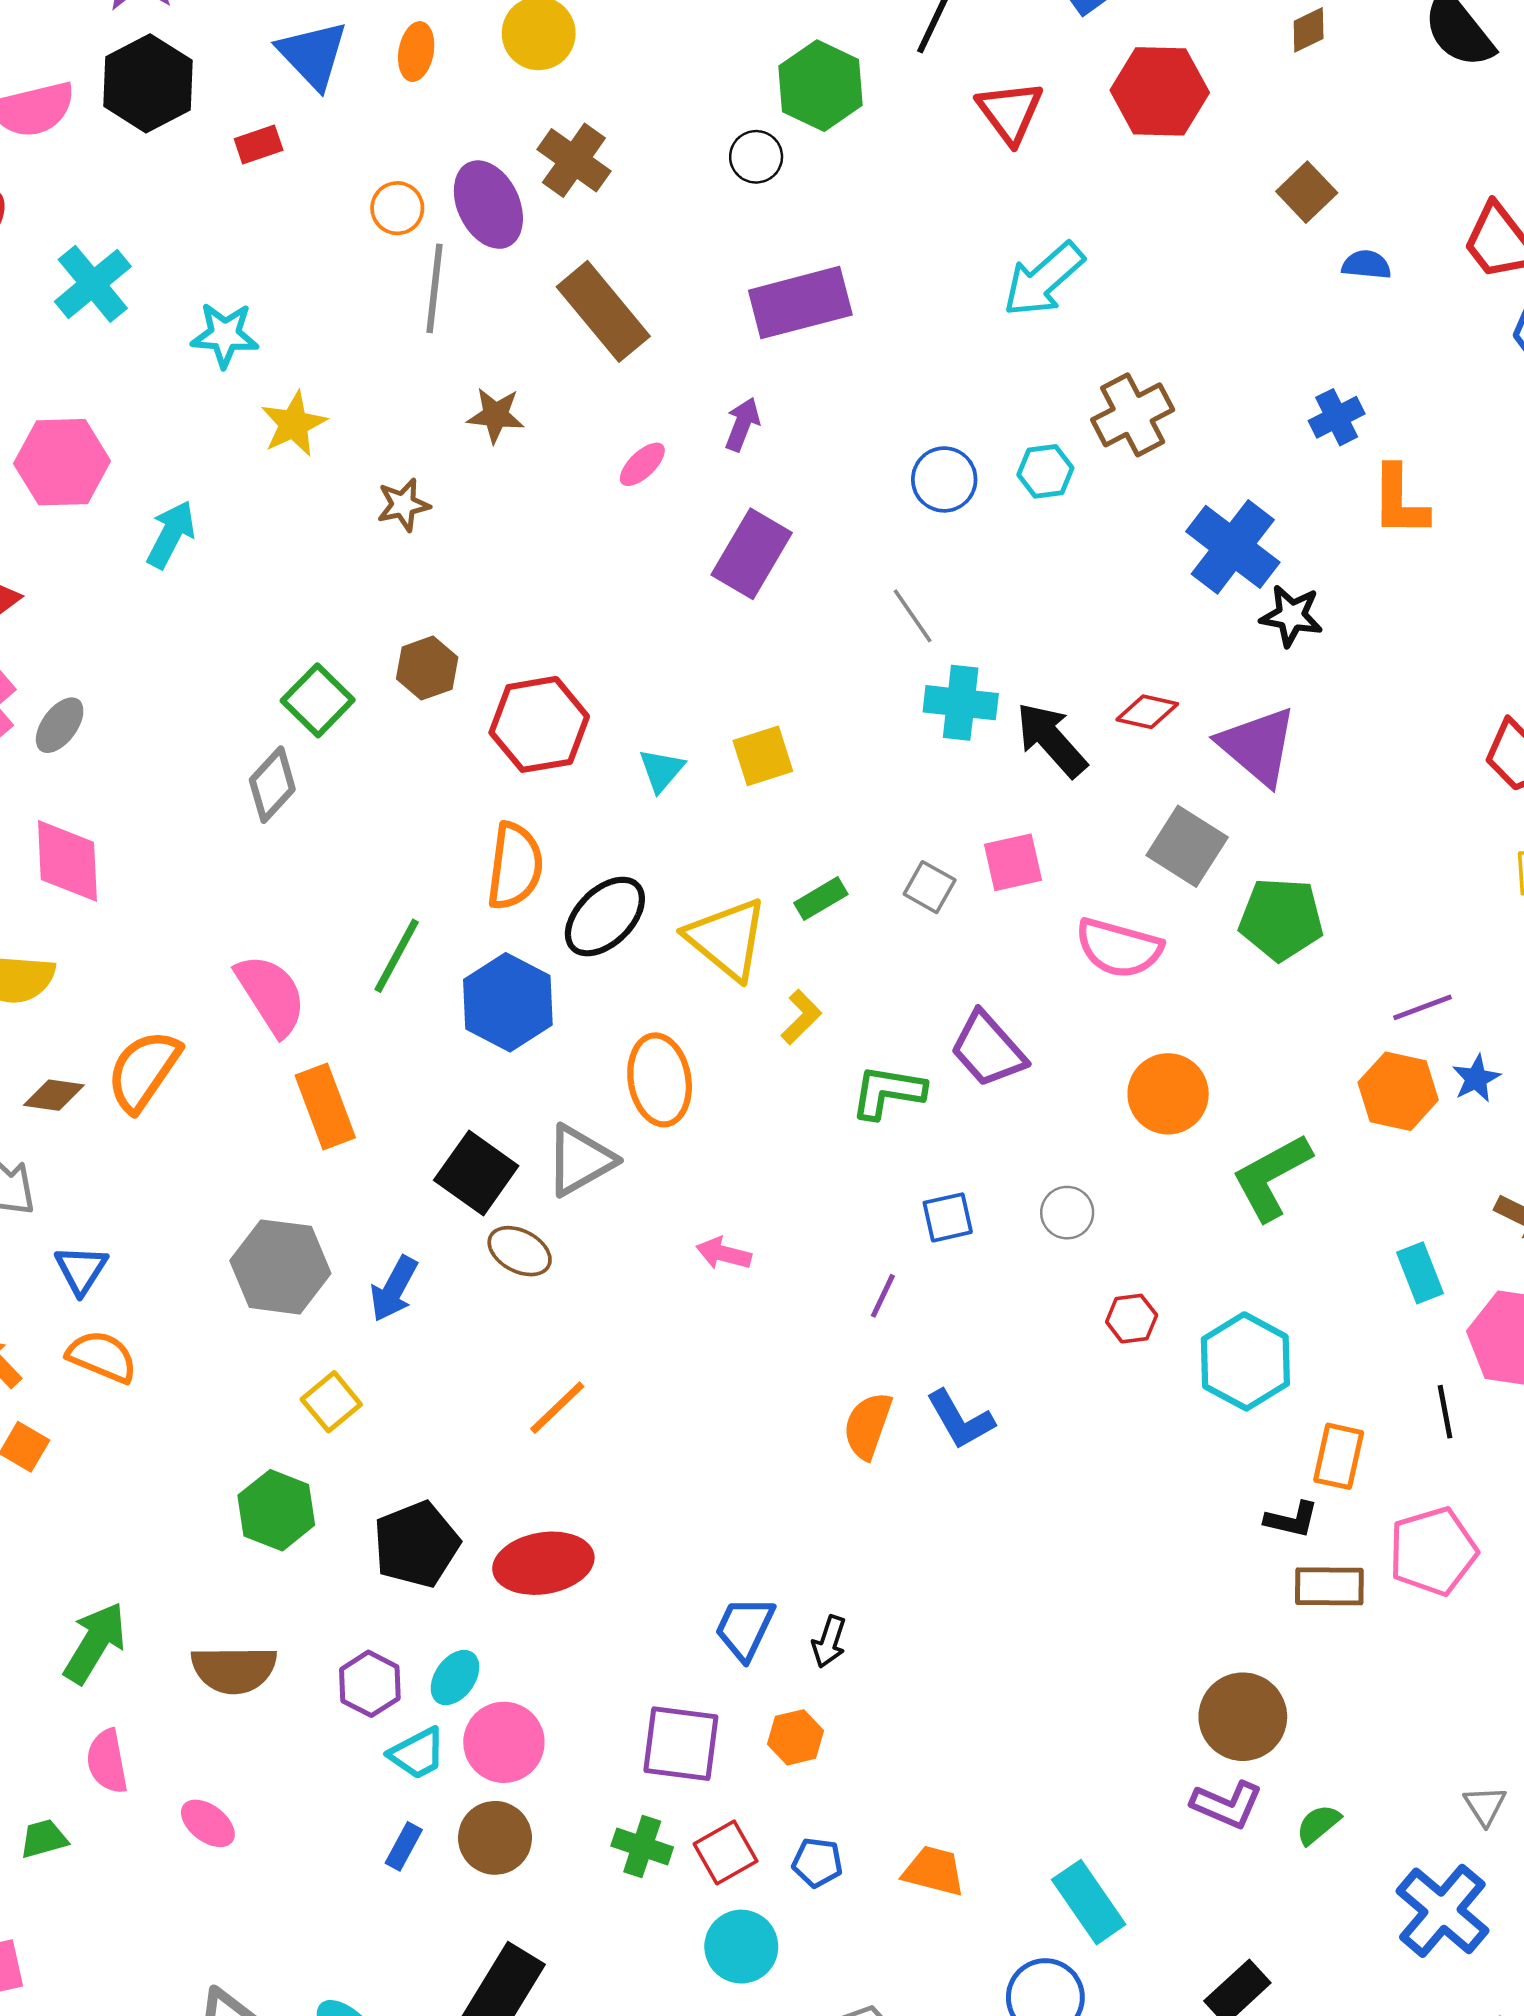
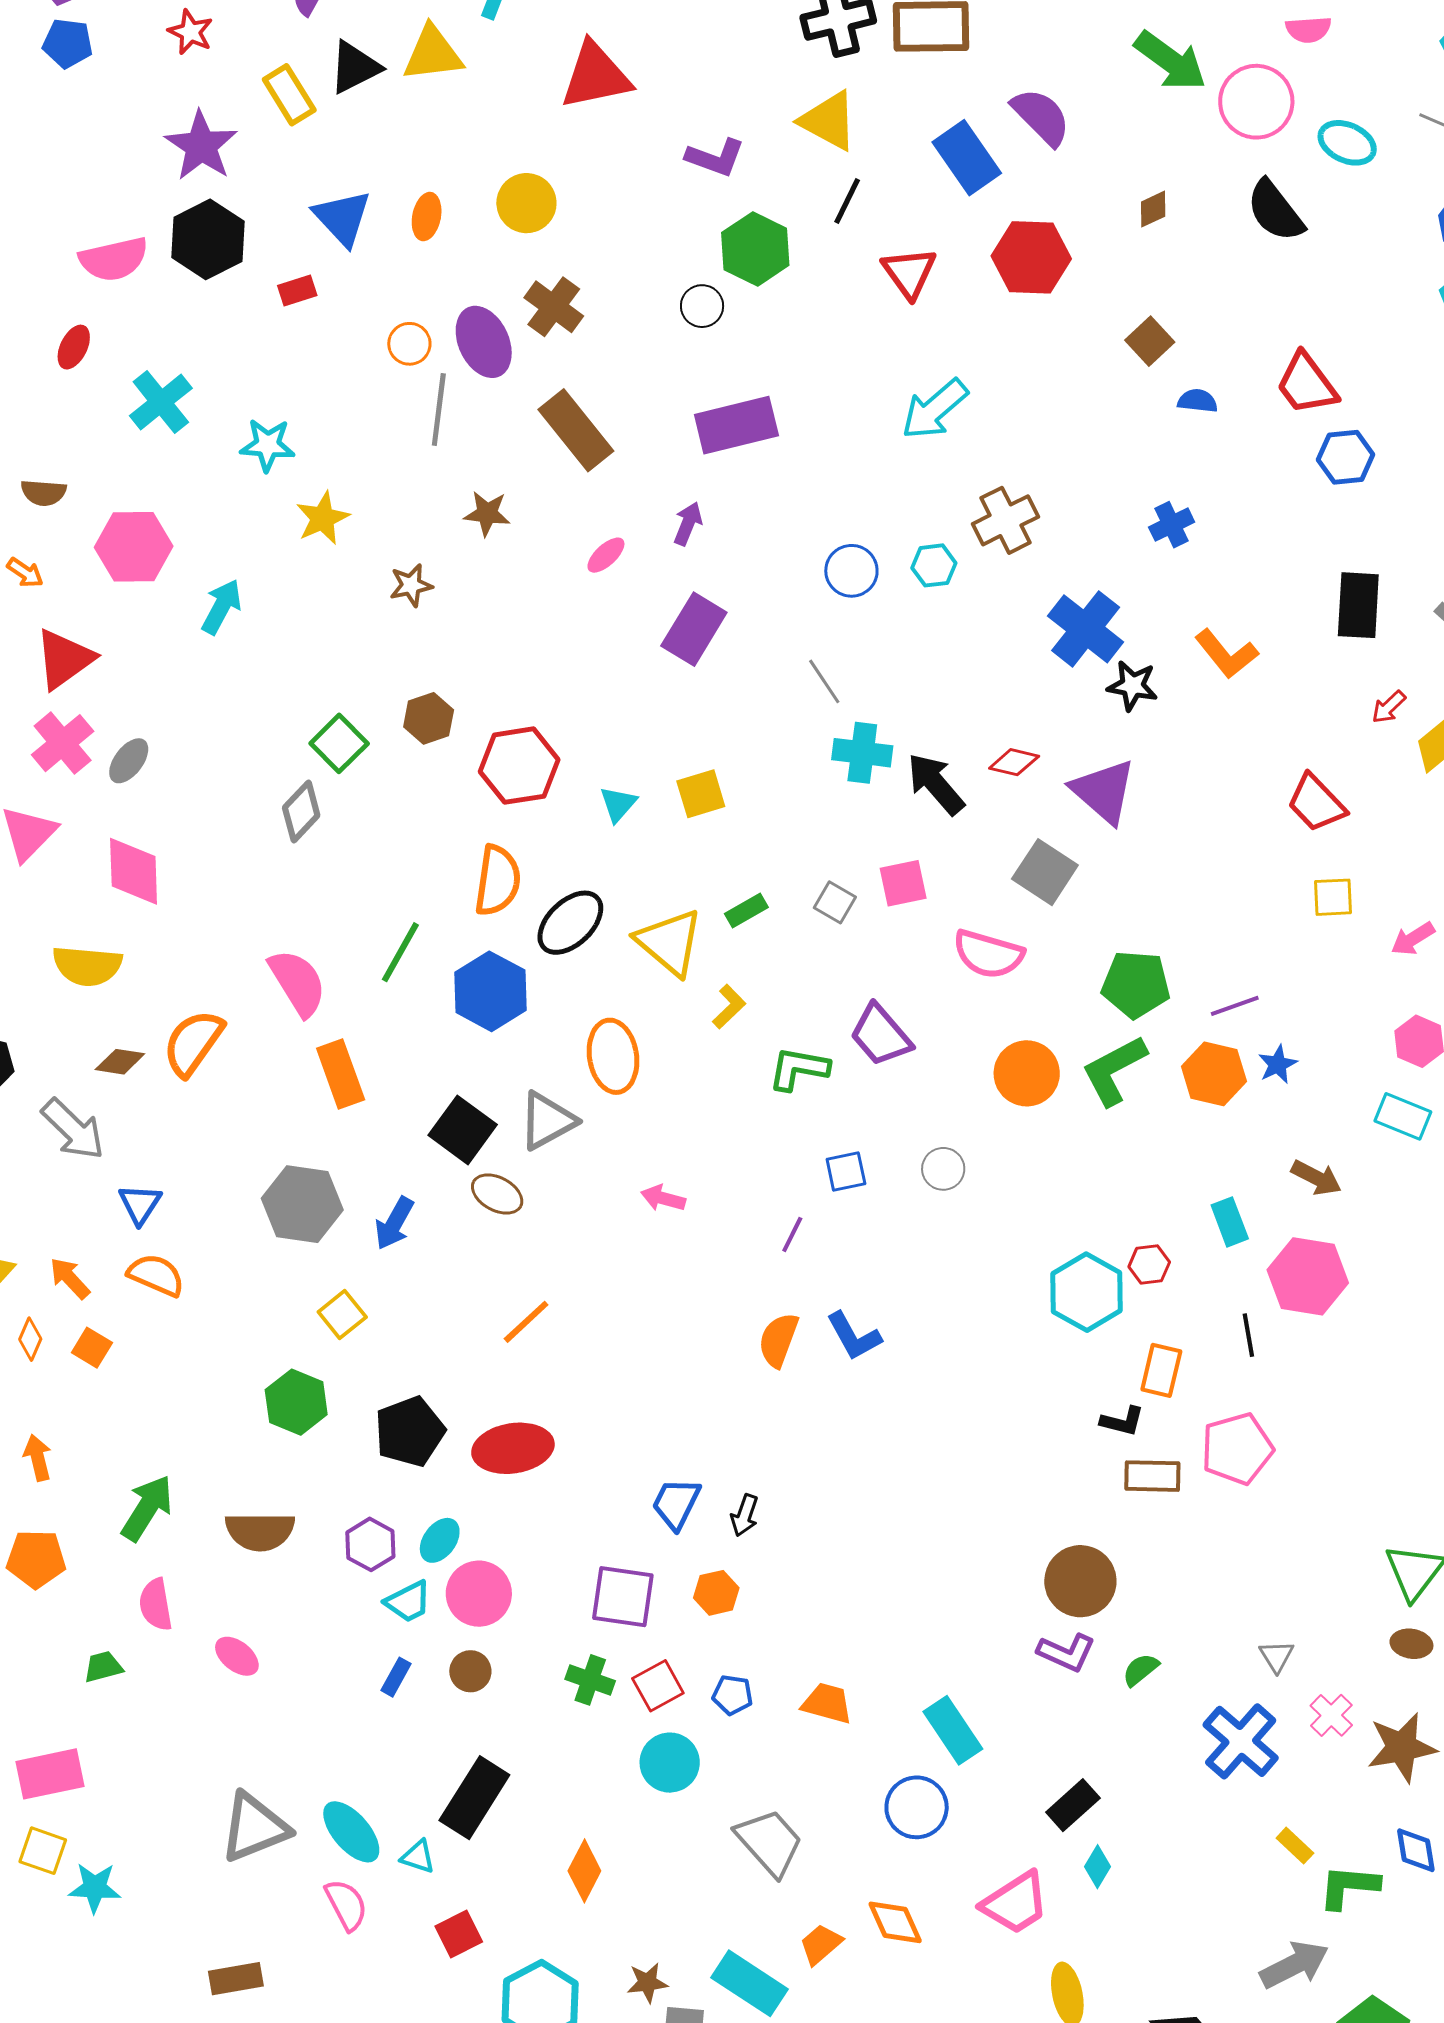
orange L-shape: (1400, 501) -> (1226, 654), moved, turned -40
green pentagon: (1281, 919) -> (1136, 984), moved
green L-shape: (1272, 1177) -> (1114, 1070), moved
red hexagon: (1132, 1319) -> (1149, 1265), moved
brown circle: (495, 1838) -> (470, 1671), size x0.7

